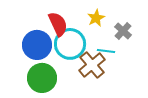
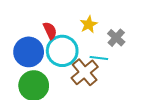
red semicircle: (58, 24) -> (50, 31), size x0.7

